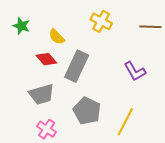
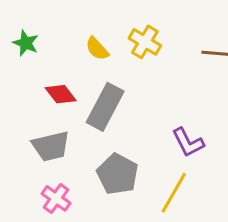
yellow semicircle: (57, 37) -> (97, 49), moved
purple L-shape: (135, 71) -> (188, 142), moved

